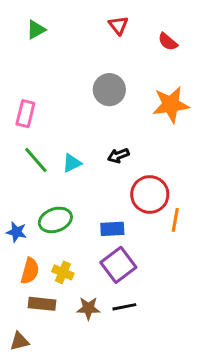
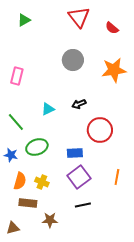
red triangle: (118, 25) -> (79, 17), size x1.6
green line: (36, 160) -> (16, 122), moved
orange line: (175, 220) -> (117, 177), moved
brown star: (88, 308) -> (50, 220), moved

